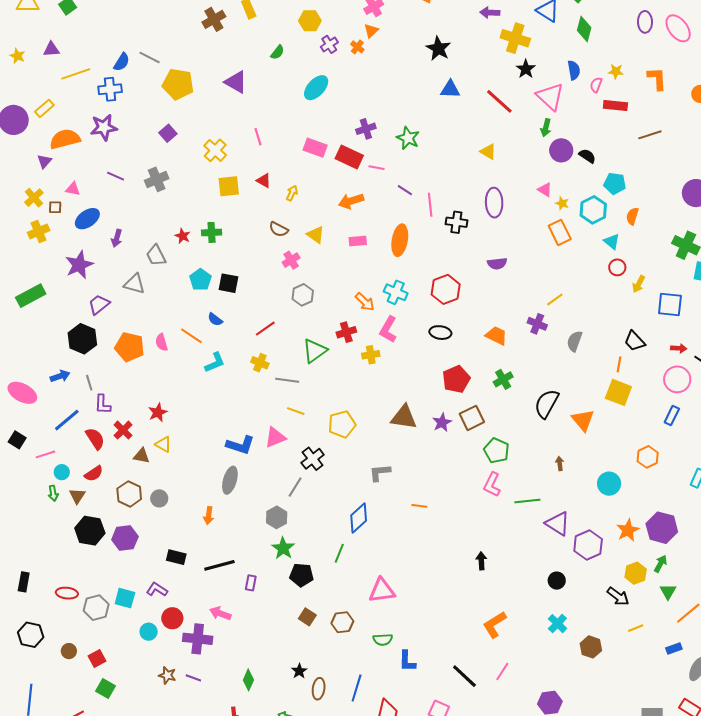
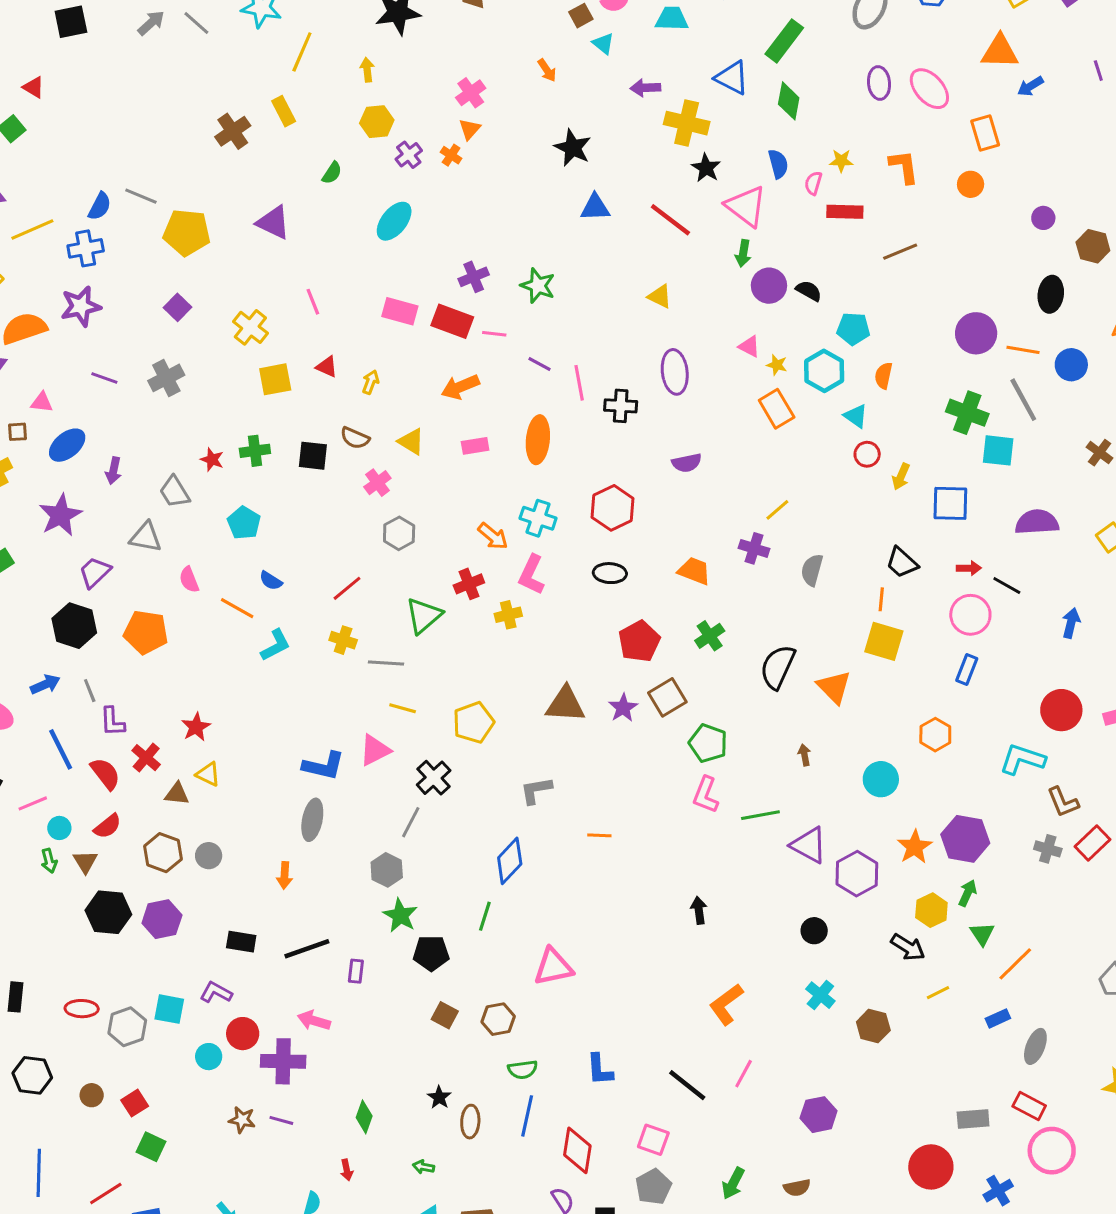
black square: (228, 283) -> (313, 456), moved
pink semicircle: (162, 342) -> (189, 580), moved
blue line: (67, 420) -> (61, 749), turned -72
green semicircle: (383, 640) -> (523, 1070), moved

